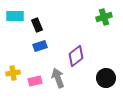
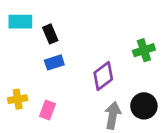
green cross: (104, 17) -> (144, 50), moved
gray arrow: (58, 78) -> (113, 115), moved, turned 30
pink rectangle: (35, 81) -> (47, 110), turned -56

